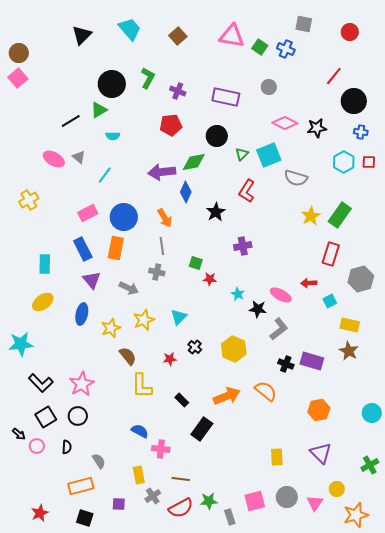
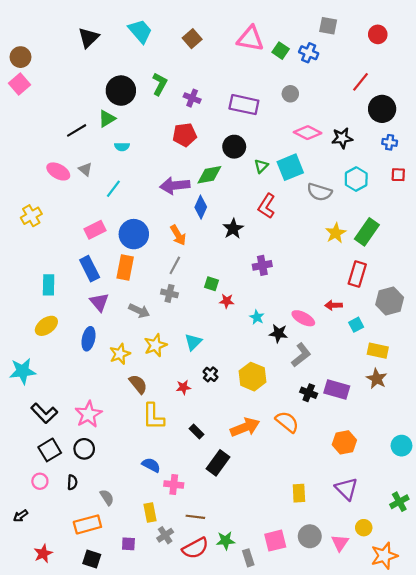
cyan hexagon: (344, 162) -> (356, 179), moved
gray line: (162, 246) -> (175, 265), turned 36
black arrow: (19, 434) -> (21, 516), moved, turned 104

